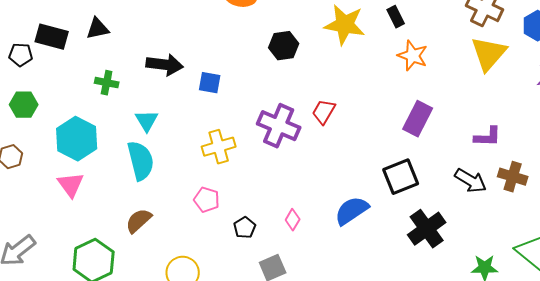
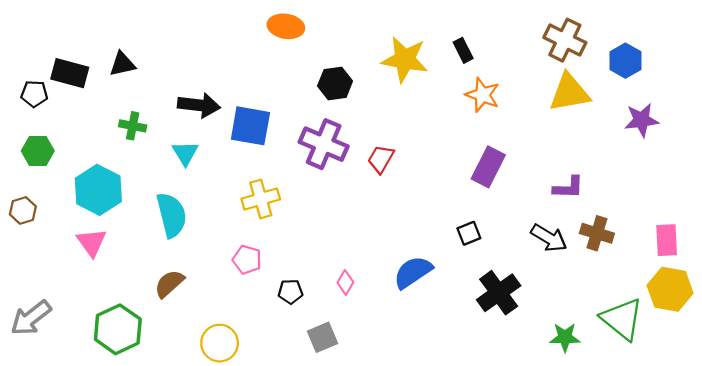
yellow triangle: (489, 54) -> (569, 93), turned 39
blue square: (210, 83) -> (250, 126), size x1.6
cyan triangle: (147, 121) -> (185, 153), moved
purple cross: (279, 126) -> (324, 144), moved
black square: (401, 177) -> (469, 233), size x0.6
black pentagon: (245, 228) -> (290, 292), turned 30

